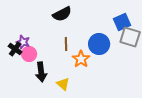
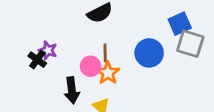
pink circle: (29, 54) -> (91, 66), moved
orange star: (81, 59) -> (108, 73), moved

